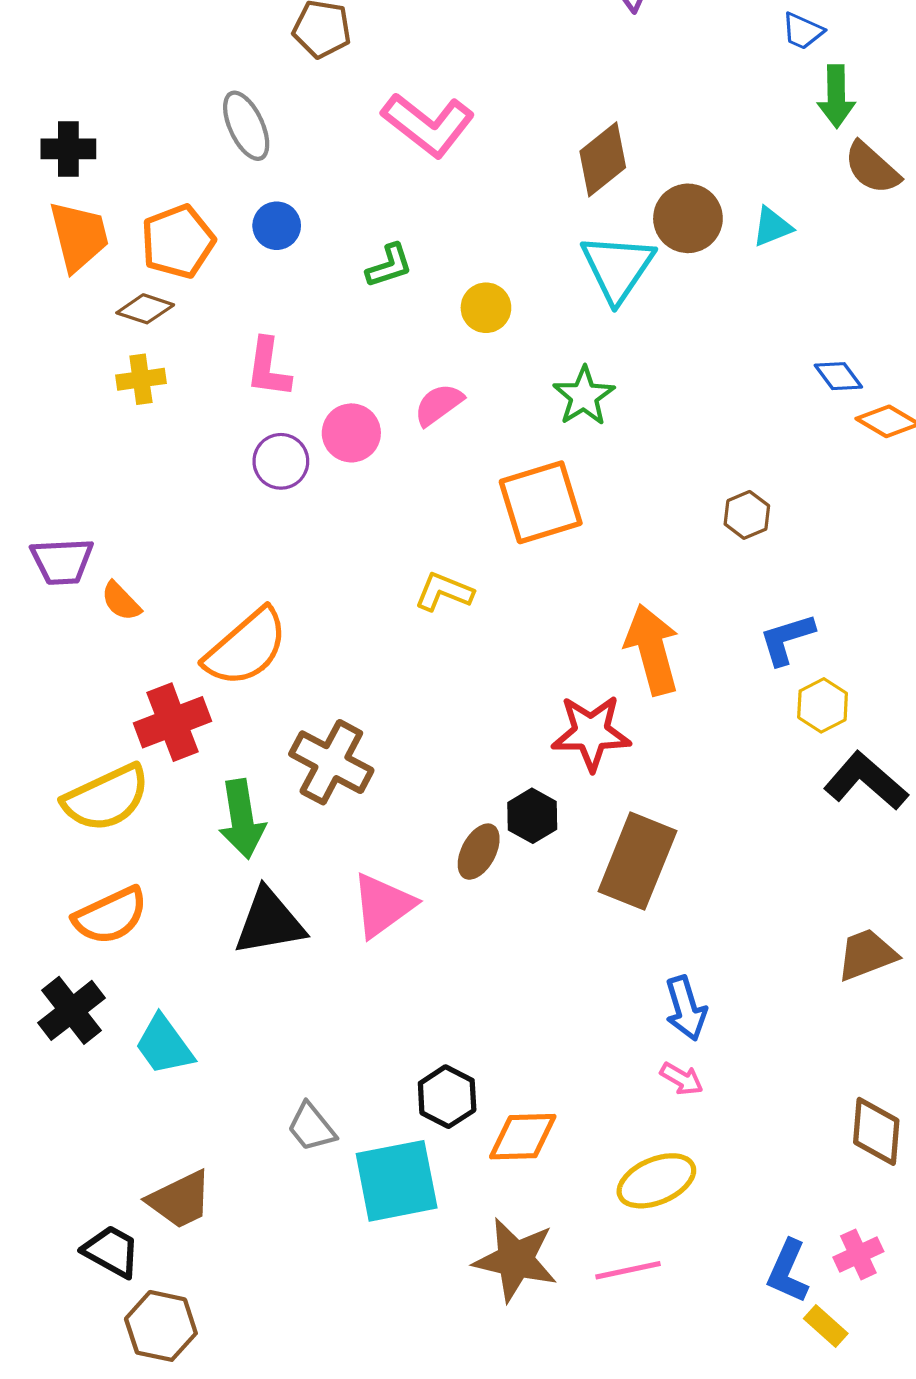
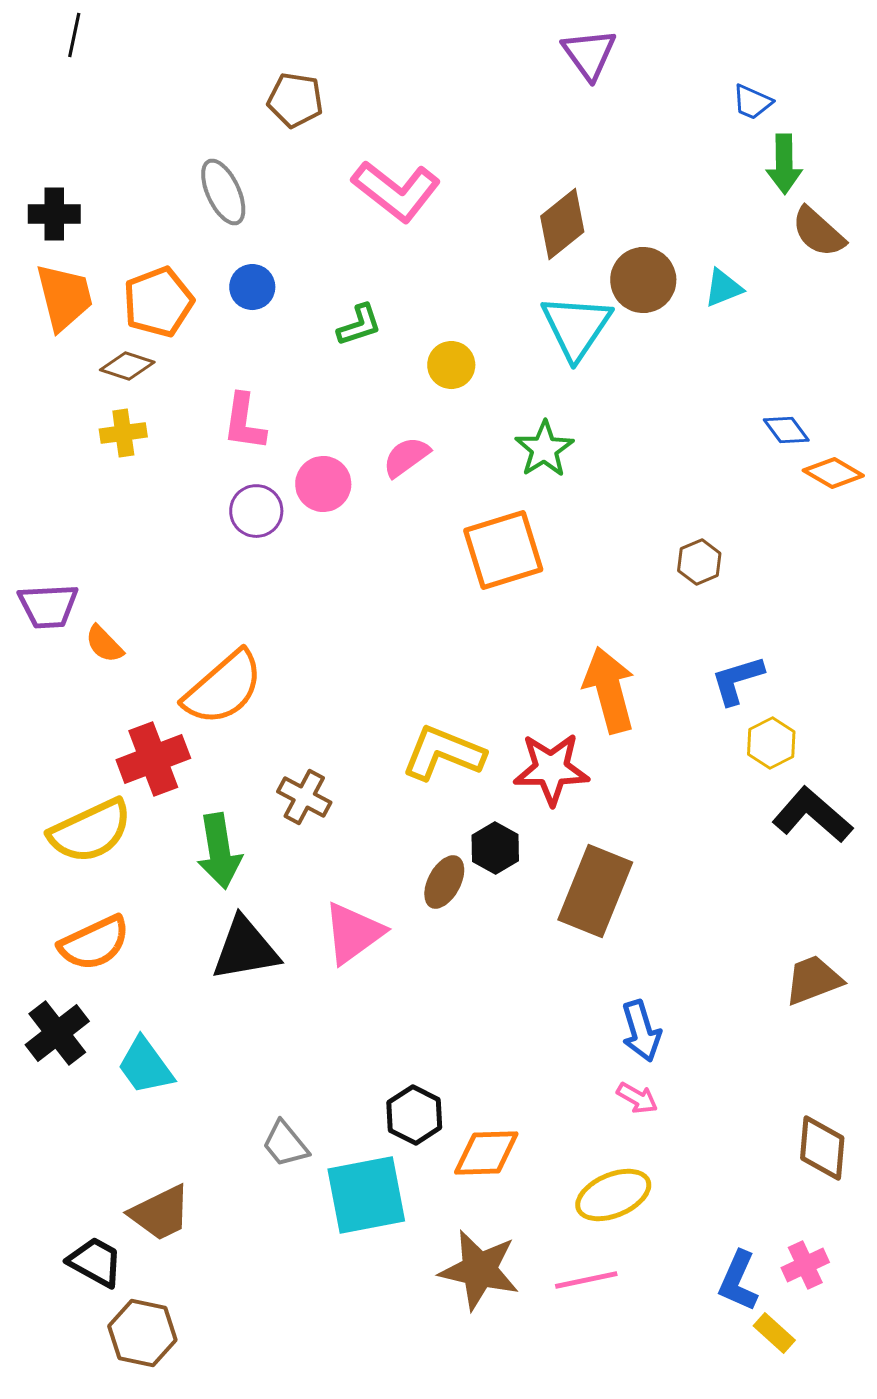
yellow L-shape: (444, 592) -> (443, 753), moved, size x1.5
brown cross: (331, 762) -> (304, 797), size x0.7

